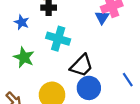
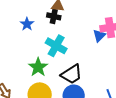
green star: (24, 57) -> (38, 67), moved

